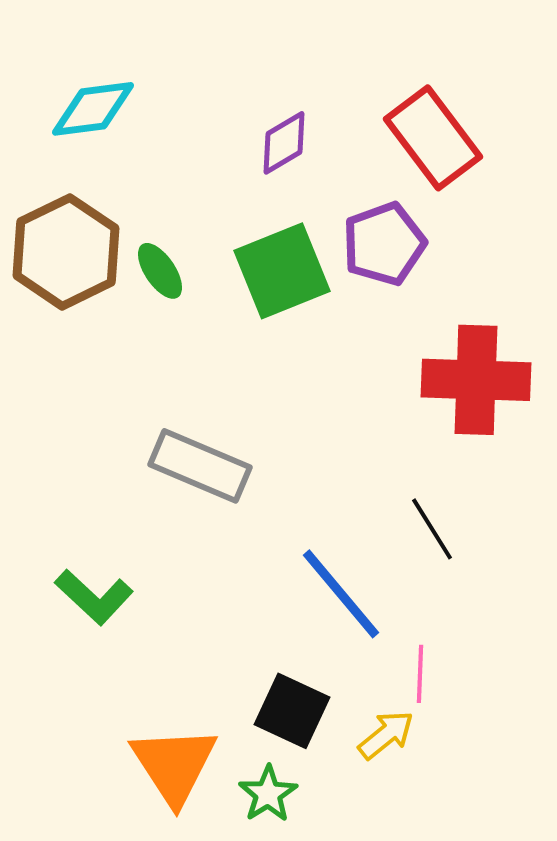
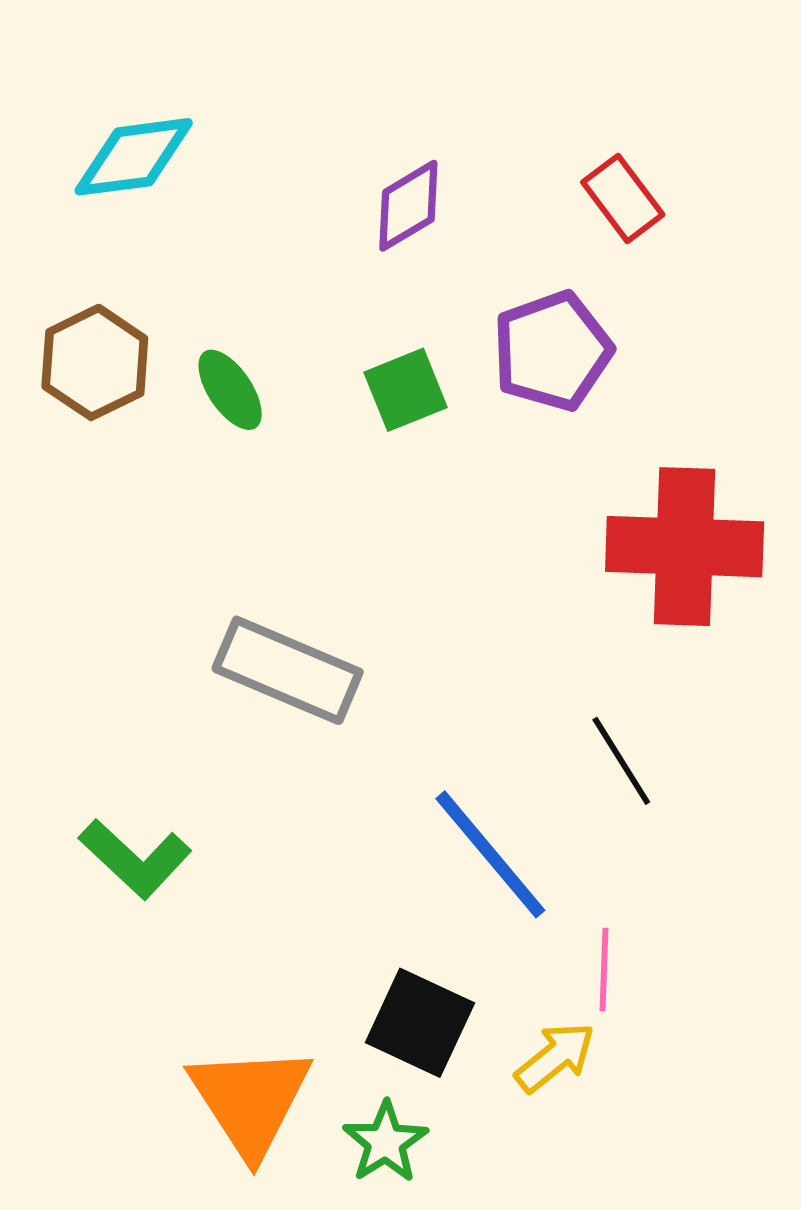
red rectangle: (433, 138) -> (623, 198), size x0.6
brown hexagon: (66, 252) -> (95, 362), size x0.7
green square: (282, 271) -> (406, 390), size x0.6

